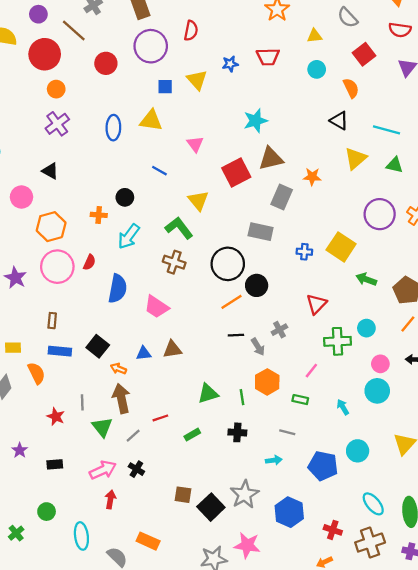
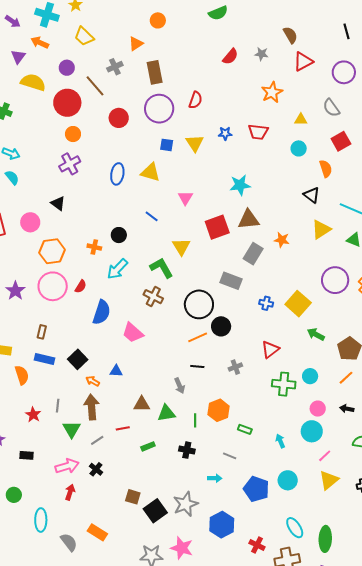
gray arrow: (258, 347) -> (180, 386), moved
brown triangle: (172, 349) -> (142, 404), moved
pink line: (311, 371) -> (325, 456), moved

